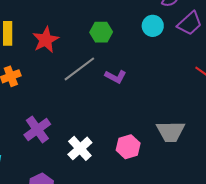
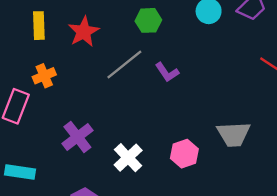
purple L-shape: (116, 77) -> (167, 72), turned 30

